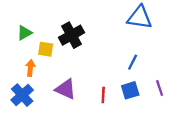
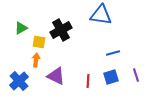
blue triangle: (140, 17) -> (101, 15), moved
blue line: (133, 62) -> (113, 53), turned 48
orange arrow: (30, 68) -> (36, 60), moved

